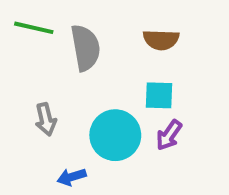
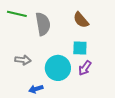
brown semicircle: (161, 40) -> (81, 20), turned 48
gray arrow: (46, 119) -> (23, 60), turned -70

